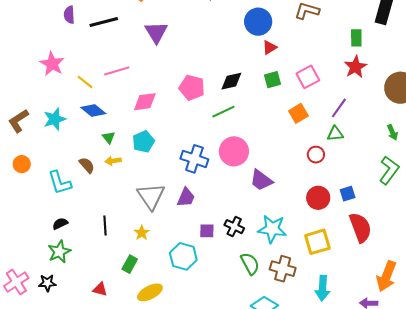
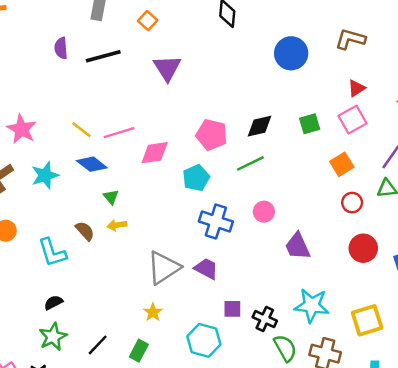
red triangle: (270, 47) -> (356, 88), moved
pink star: (52, 64) -> (22, 129), moved
pink line: (117, 71) -> (119, 133), moved
cyan pentagon: (143, 142) -> (196, 178), moved
pink circle: (234, 151) -> (264, 212), size x0.6
red circle: (316, 155) -> (352, 203), moved
purple trapezoid: (261, 180) -> (298, 246), turned 30
gray triangle: (151, 196) -> (164, 268), turned 32
purple trapezoid: (186, 197) -> (206, 269), turned -85
red circle: (318, 198) -> (363, 248), moved
black line: (105, 225) -> (98, 345), moved, turned 48
black cross: (234, 227) -> (265, 319), moved

